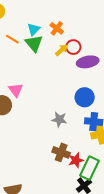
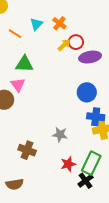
green triangle: (34, 43) -> (24, 64), moved, turned -48
gray star: (59, 119) -> (60, 135), moved
brown cross: (61, 152) -> (27, 150), moved
red star: (76, 160) -> (68, 164), moved

